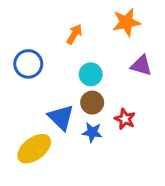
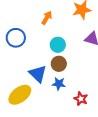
red star: (125, 119) -> (81, 99), moved

